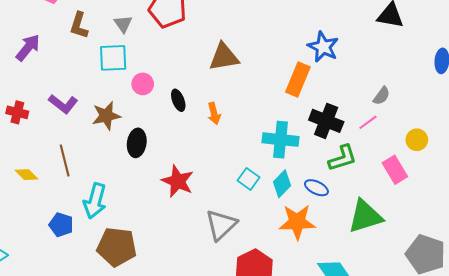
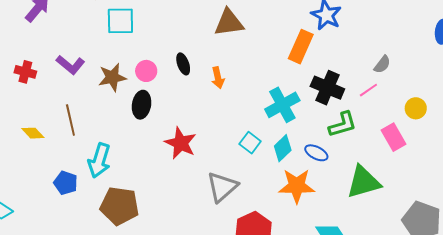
pink circle: (143, 84) -> (146, 71), moved
cyan cross: (281, 140) -> (282, 105), turned -36

